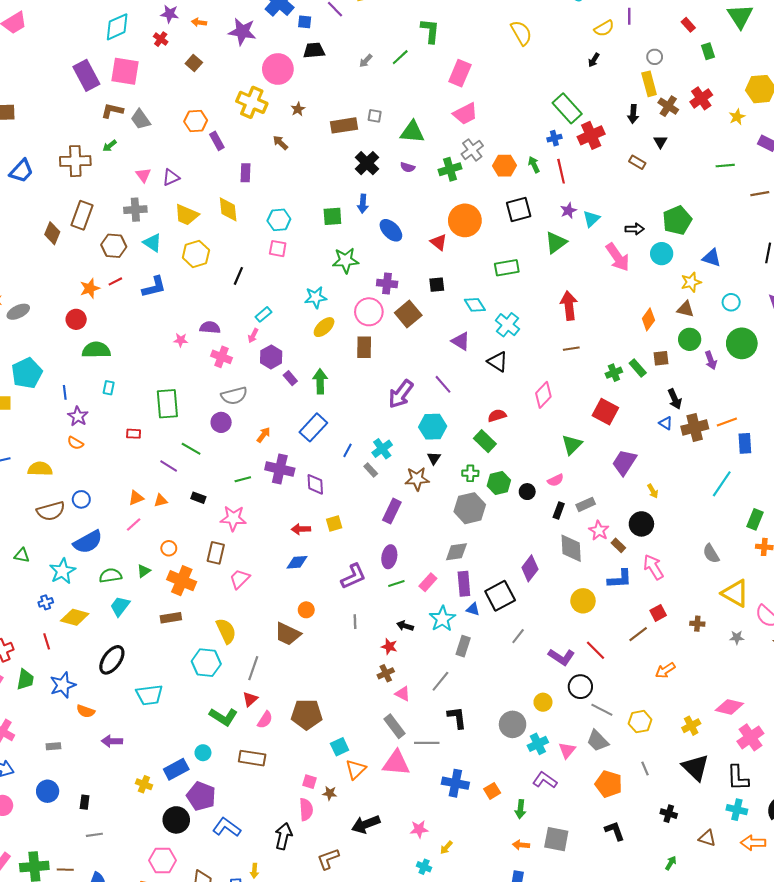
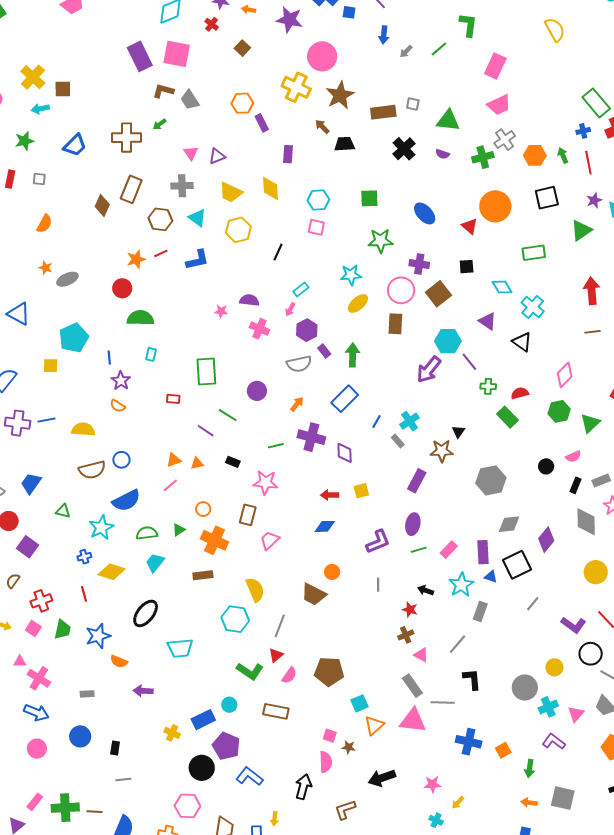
black trapezoid: (314, 50) -> (344, 144), moved
brown star: (298, 109) -> (340, 95), size x2.0
blue arrow: (363, 204) -> (384, 35), moved
gray semicircle: (234, 396) -> (299, 364), moved
cyan hexagon: (433, 427) -> (448, 341), moved
green cross: (470, 473) -> (488, 386), moved
green hexagon: (499, 483) -> (559, 411), moved
gray diamond: (456, 552) -> (509, 524), moved

